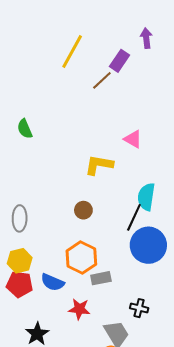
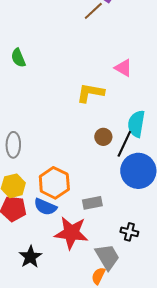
brown circle: (83, 210) -> (103, 137), moved
orange hexagon: (81, 258) -> (54, 183), moved
red star: (79, 309) -> (71, 233), size x1.6

